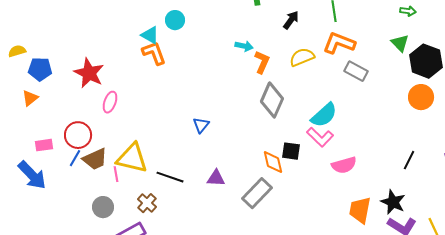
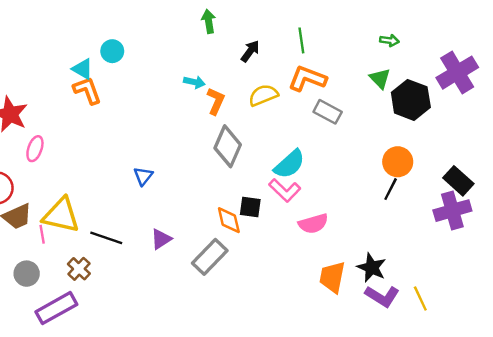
orange circle: (421, 97) -> (398, 162), moved
black line: (409, 160) -> (391, 189), moved
purple triangle: (216, 178) -> (161, 239), turned -36

